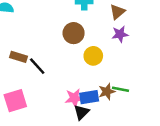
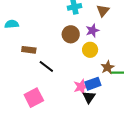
purple star: (120, 34) -> (92, 31), moved
brown rectangle: (19, 57) -> (29, 50), moved
brown star: (107, 92) -> (108, 67), moved

